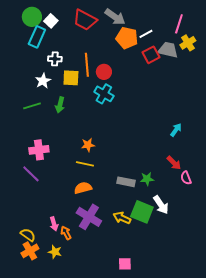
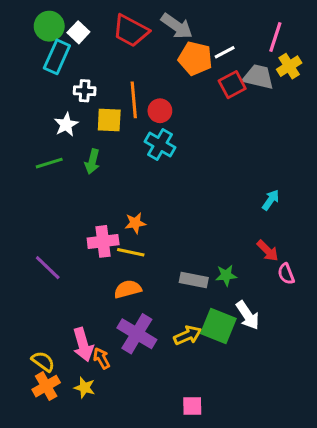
pink cross: (39, 150) -> (103, 241), moved
yellow arrow: (122, 218) -> (188, 335), turned 132
pink arrow: (54, 224) -> (83, 345), size x1.5

